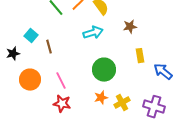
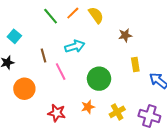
cyan arrow: (93, 33) -> (75, 46), moved
cyan square: (31, 36) -> (14, 36), moved
pink line: (61, 81) -> (61, 72), moved
orange star: (101, 98) -> (88, 107), moved

